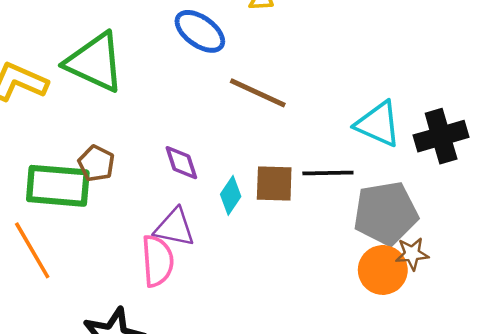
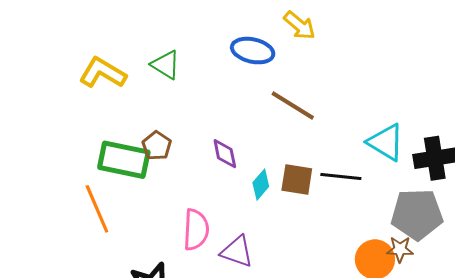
blue ellipse: (200, 31) -> (253, 51), turned -30
green triangle: (95, 62) -> (166, 65), size x0.6
gray pentagon: (386, 213) -> (417, 214), moved
purple triangle: (175, 227) -> (237, 252), moved

